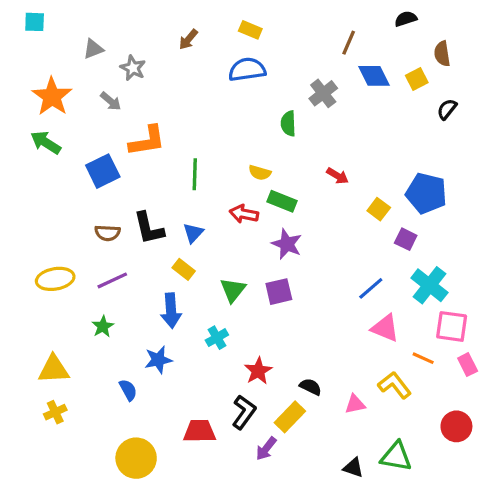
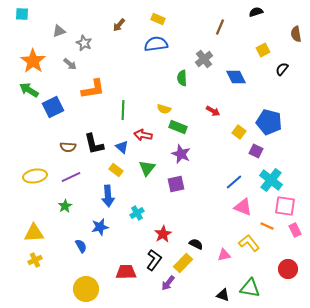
brown semicircle: (442, 54) -> (296, 34), moved
blue diamond: (374, 76) -> (236, 77), moved
blue square: (103, 171) -> (53, 107), moved
red arrow: (244, 214) -> (143, 135), moved
blue triangle: (193, 233) -> (122, 147), turned -32
green triangle: (233, 290) -> (147, 168), moved

